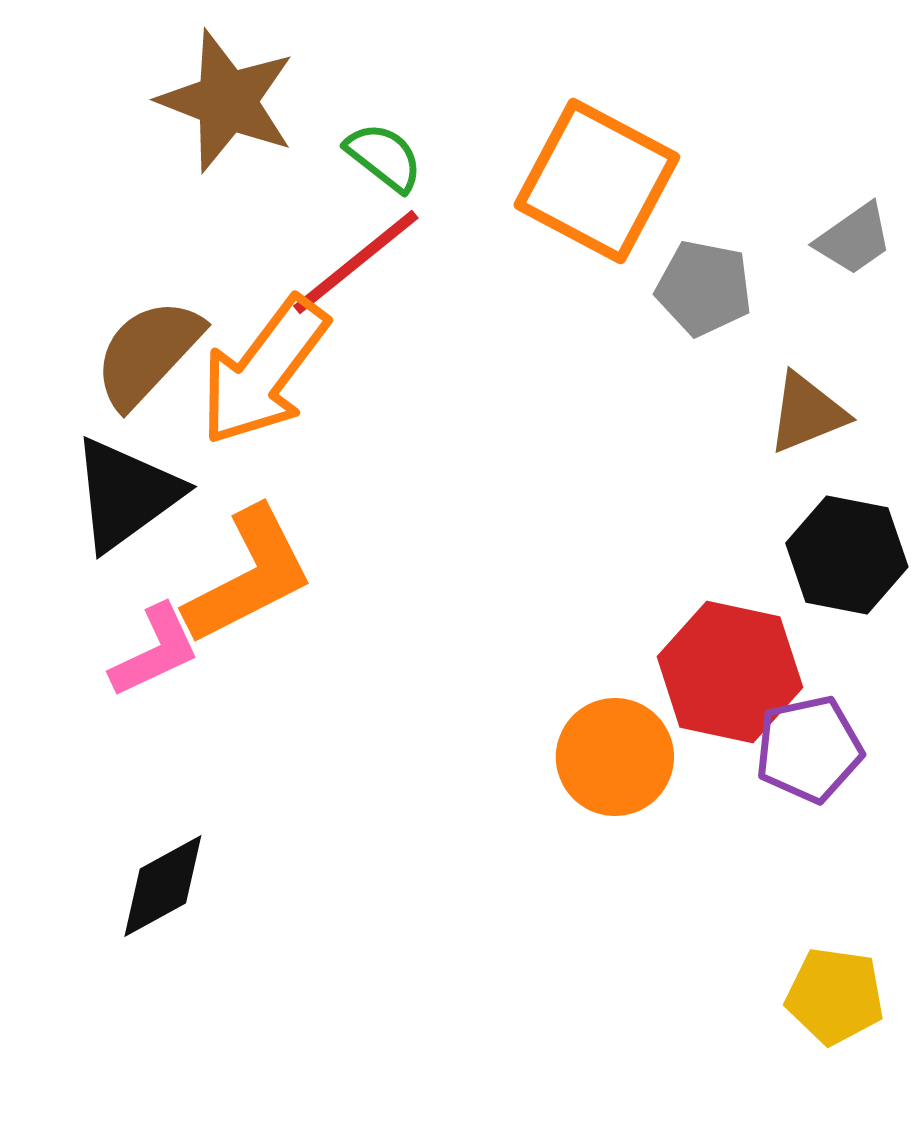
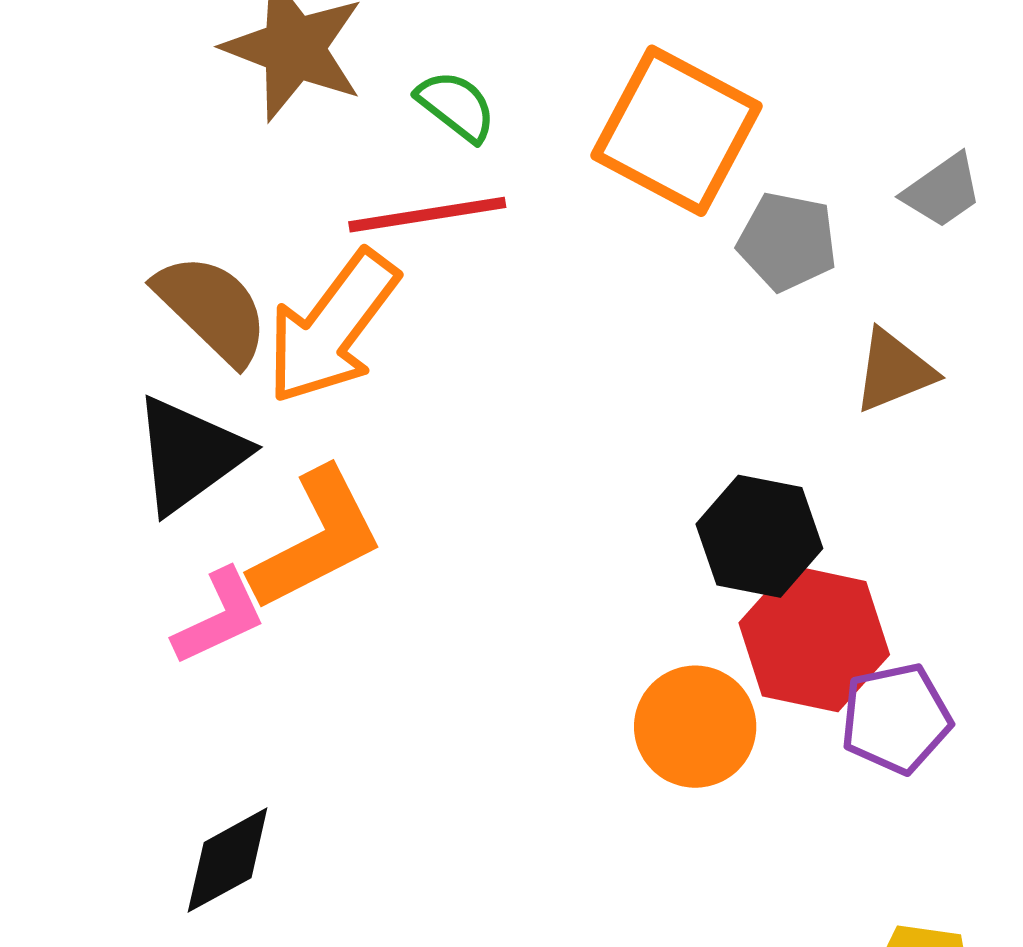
red line: (356, 262) -> (427, 215), turned 30
brown semicircle: (148, 353) -> (212, 309), turned 91
black hexagon: (847, 555) -> (759, 536), moved

